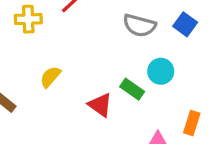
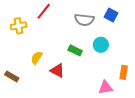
green rectangle: (132, 89) -> (75, 50), moved
red triangle: (100, 105) -> (57, 71), moved

